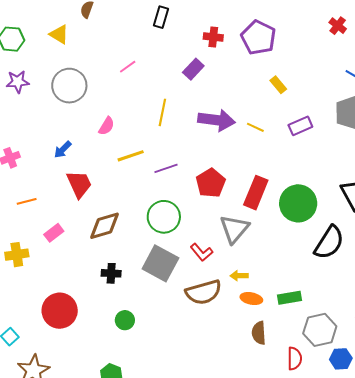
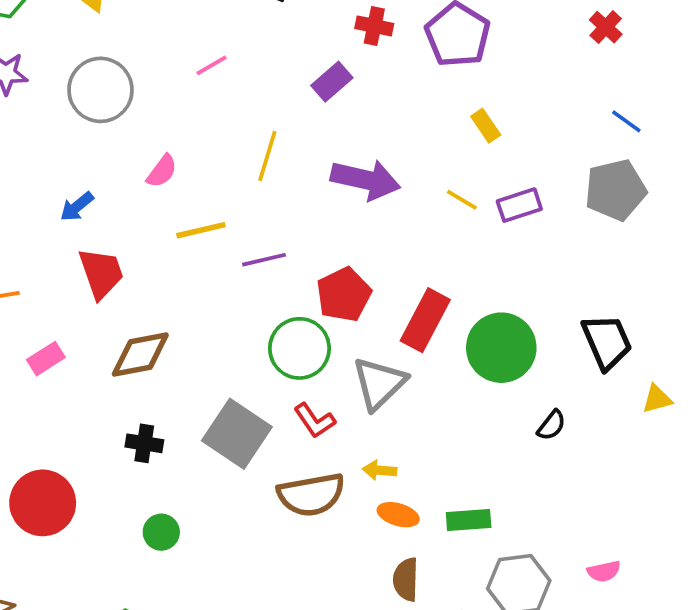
yellow line: (255, 127) -> (462, 200), moved
green circle: (164, 217) -> (299, 348), moved
black semicircle: (329, 243) -> (552, 425), size x0.5

